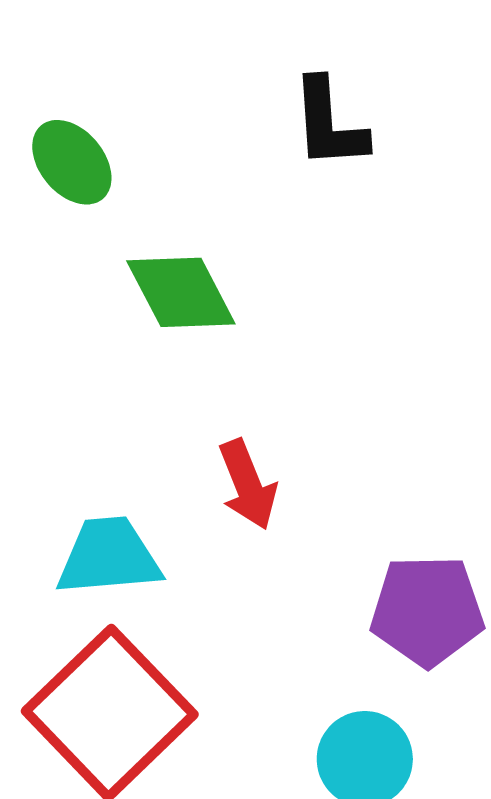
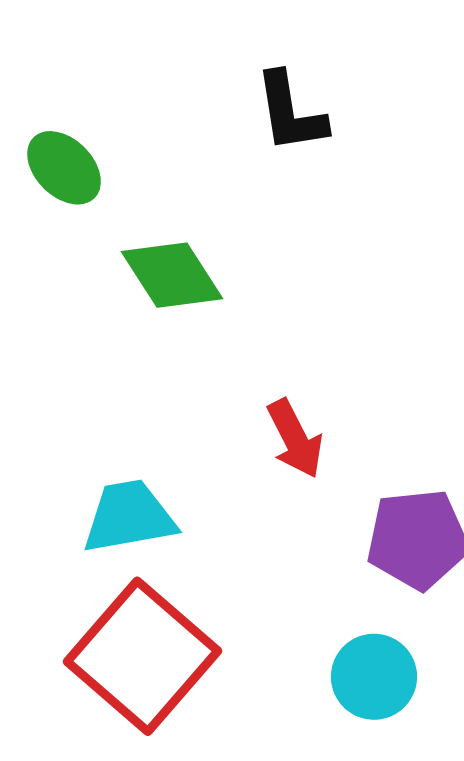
red arrow: (248, 485) -> (295, 439), moved

